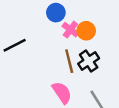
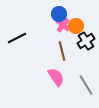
blue circle: (56, 13) -> (59, 14), moved
black cross: (89, 61) -> (86, 41), moved

